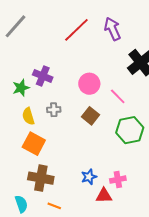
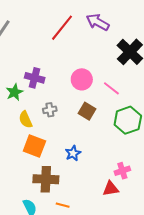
purple arrow: (113, 29) -> (98, 22), turned -30
blue star: (89, 177) -> (73, 153), moved

